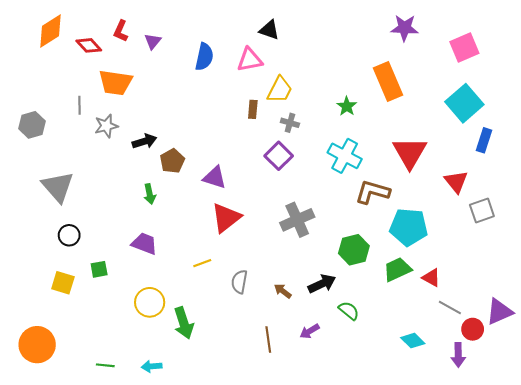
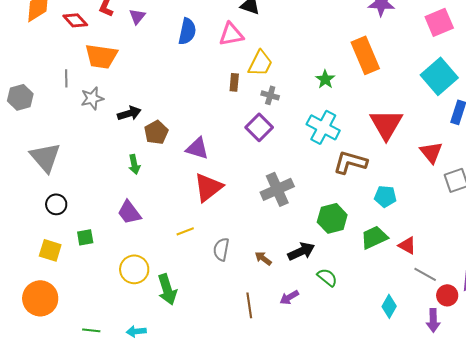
cyan pentagon: (409, 227) -> (385, 196), size x0.6
purple trapezoid: (144, 244) -> (129, 212), turned -148
cyan diamond: (413, 341) -> (389, 306), turned 75
orange circle: (37, 345) -> (40, 298), moved

